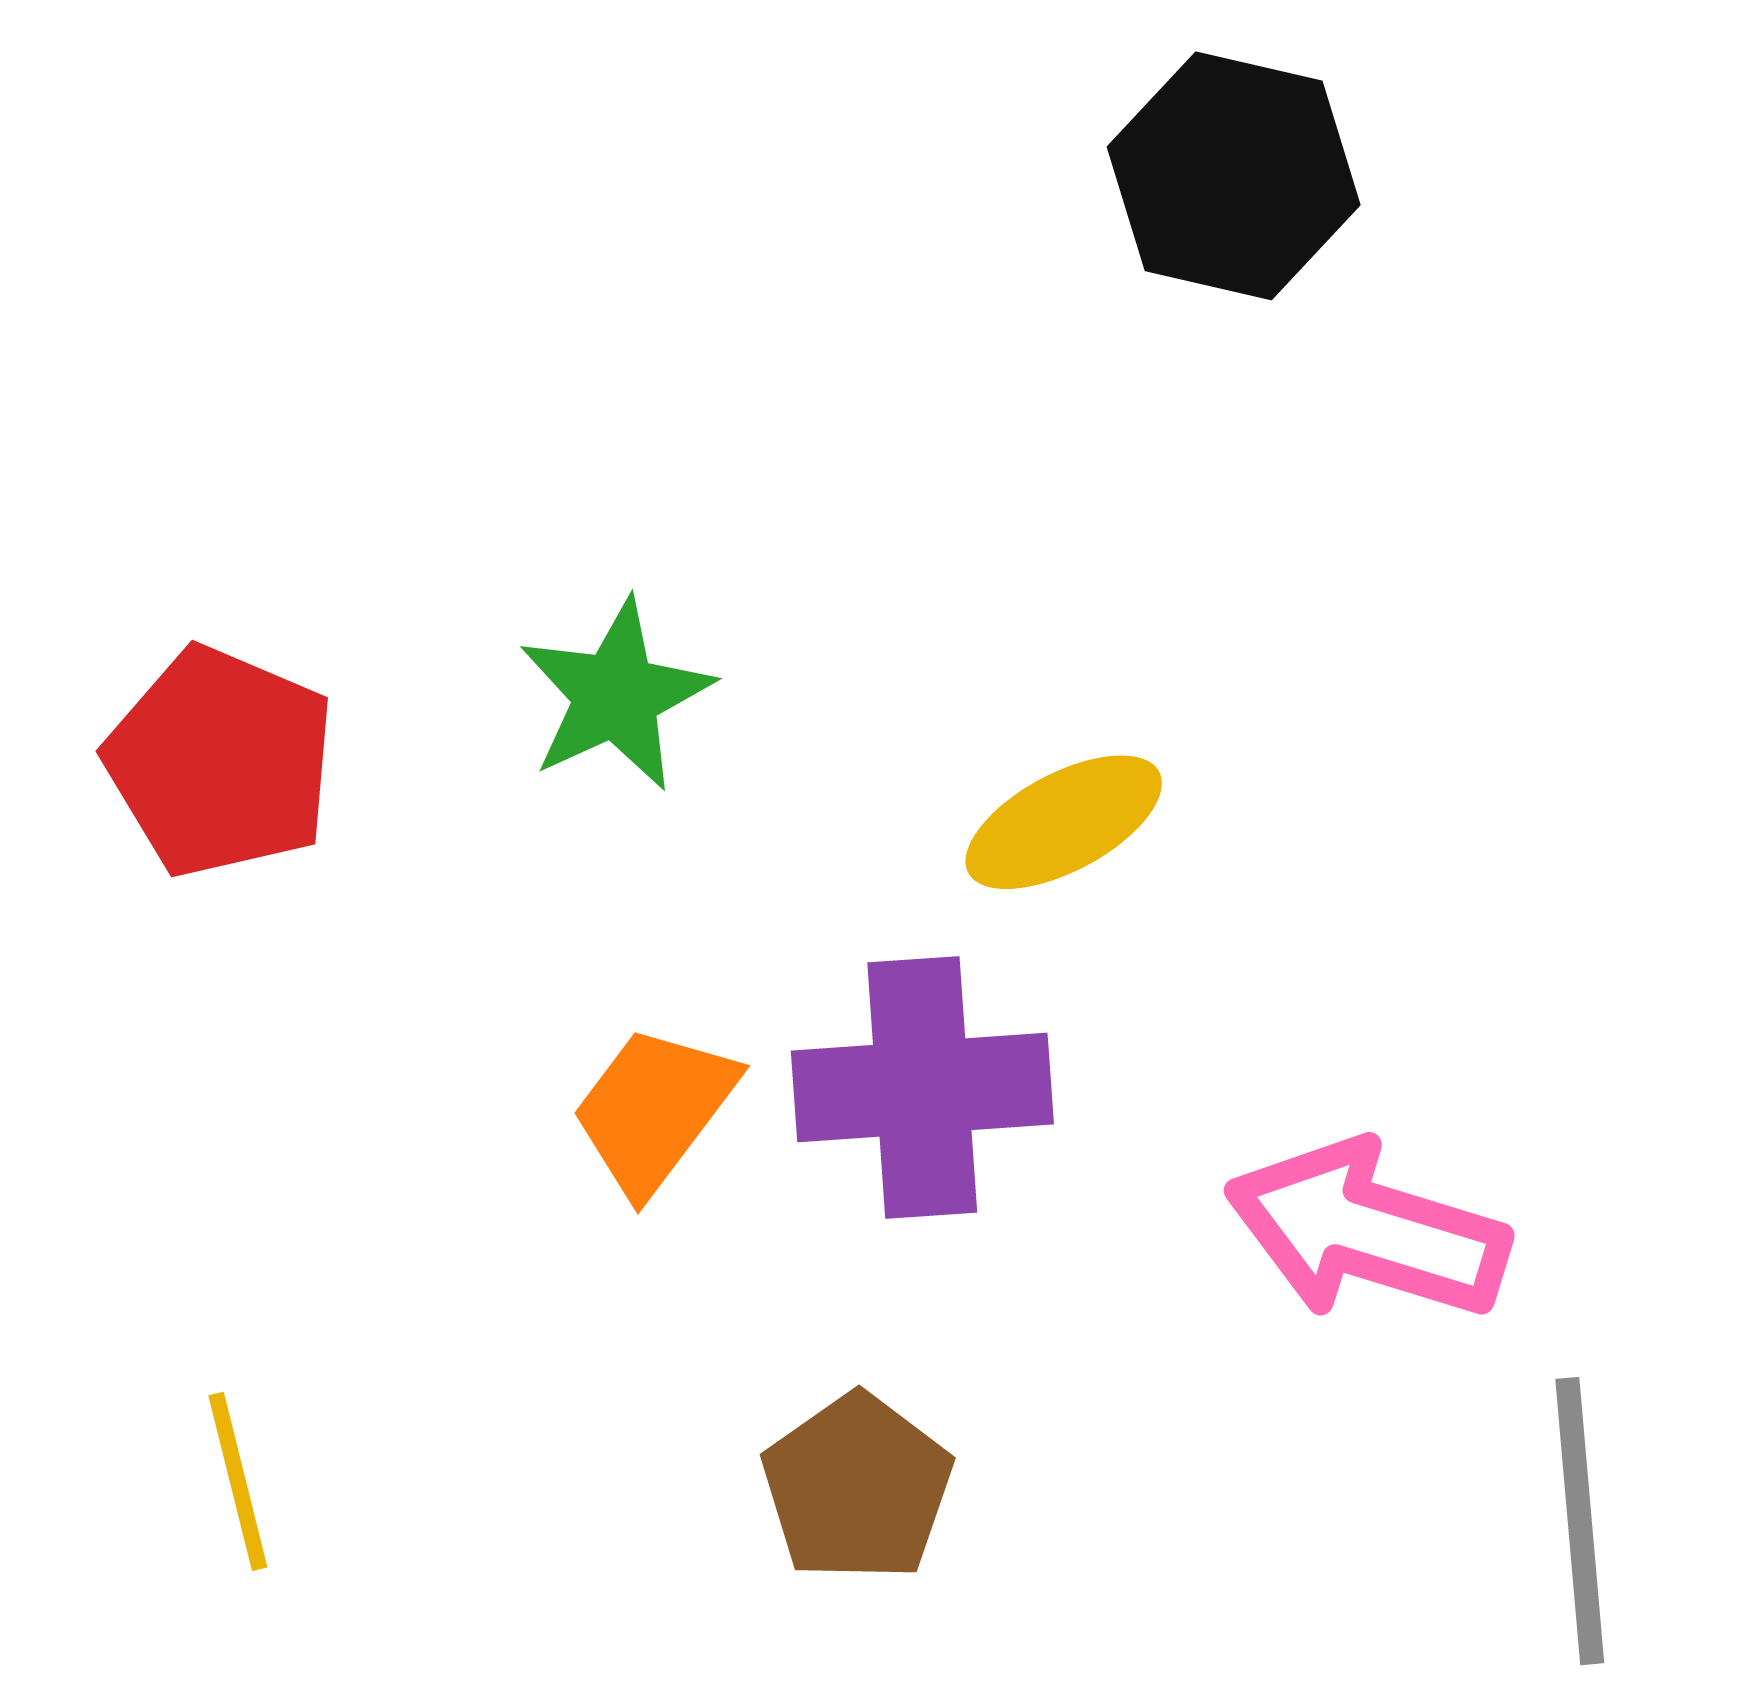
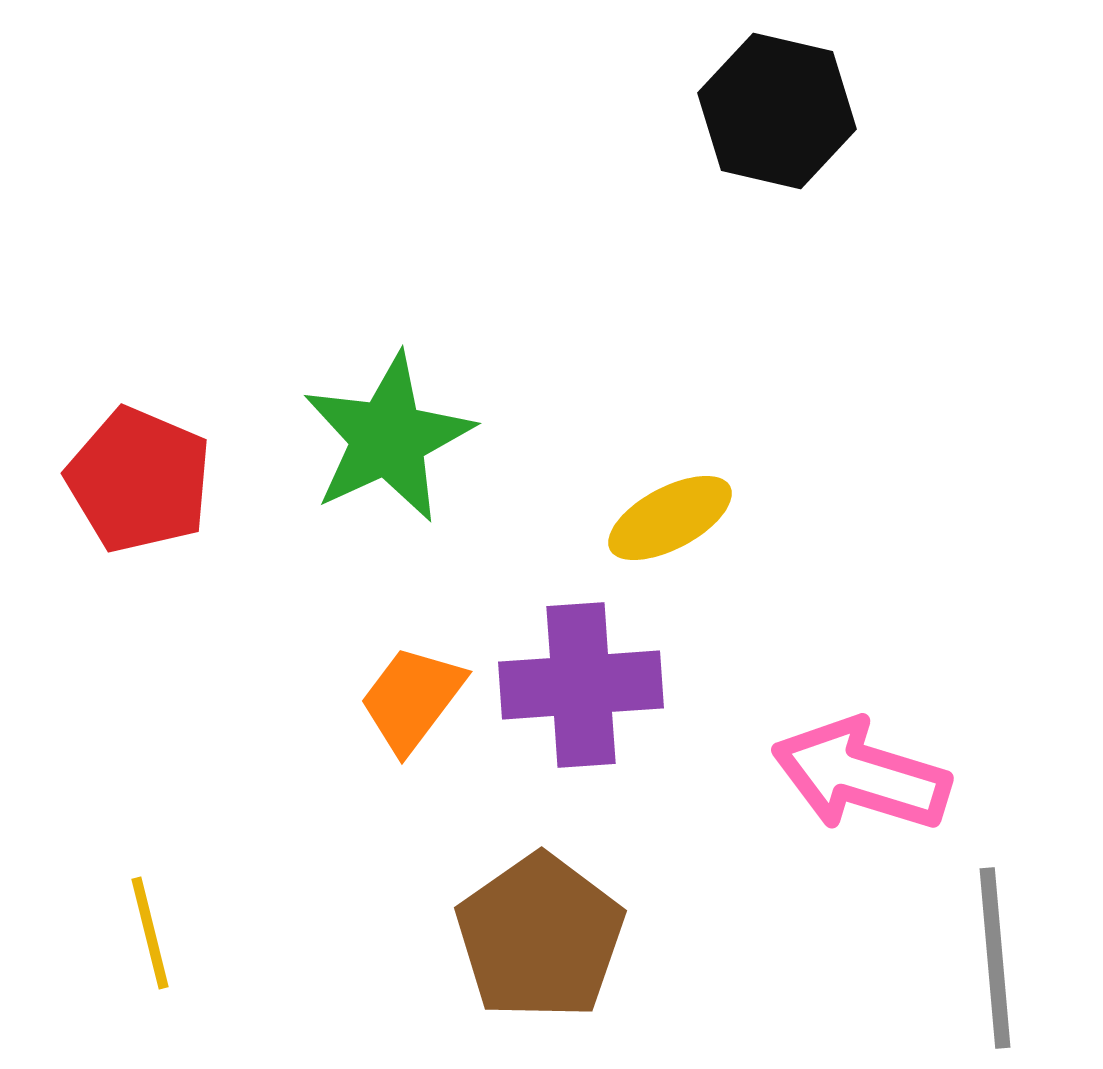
green star: (616, 695) -> (388, 438), size x1.4
brown pentagon: (857, 1488) -> (540, 937), size x1.4

